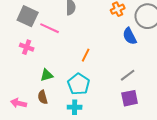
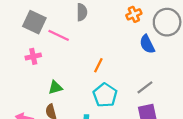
pink cross: (27, 47) -> (33, 56), turned -32
cyan pentagon: (79, 84) -> (105, 95), moved

